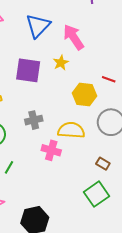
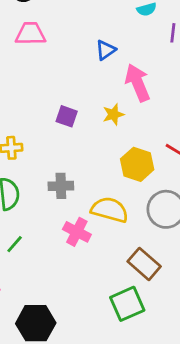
blue triangle: (38, 26) -> (106, 50), moved, size x0.6
purple square: (28, 70) -> (67, 116), size x0.6
brown rectangle: (103, 164) -> (144, 264), size x1.6

